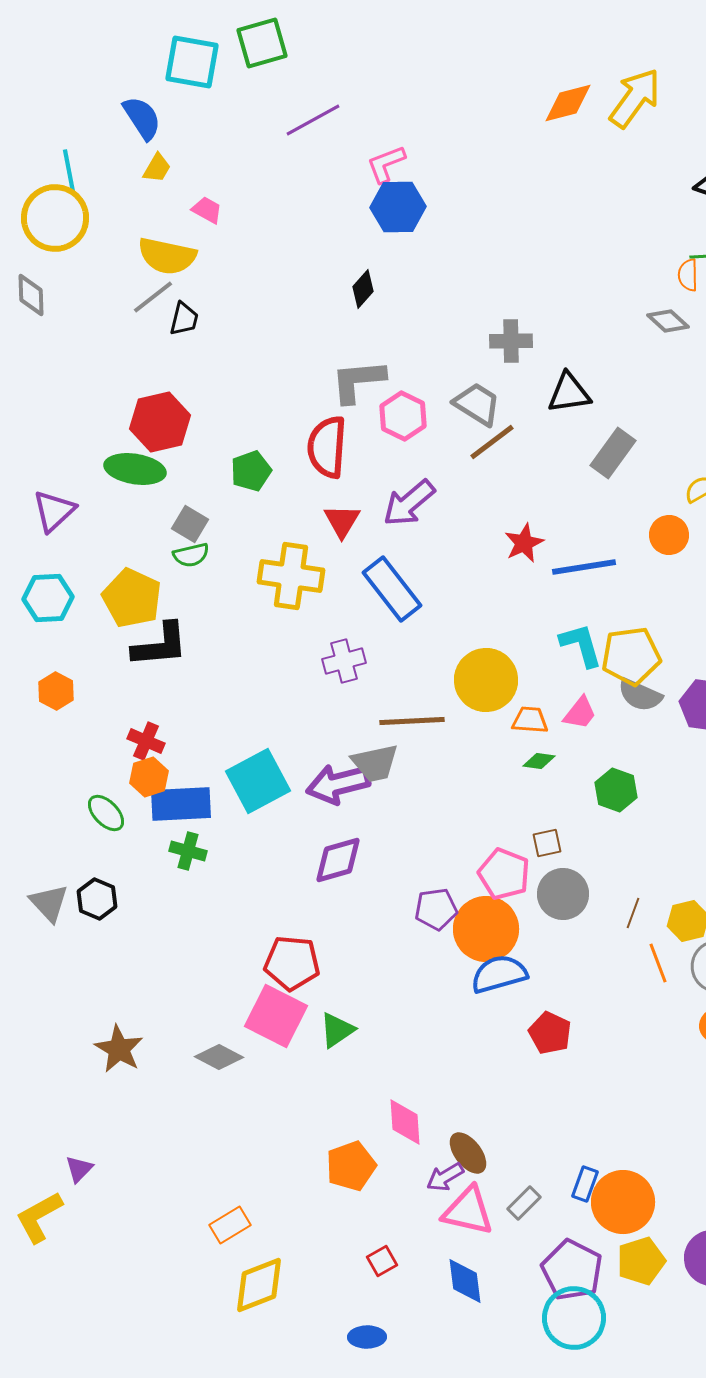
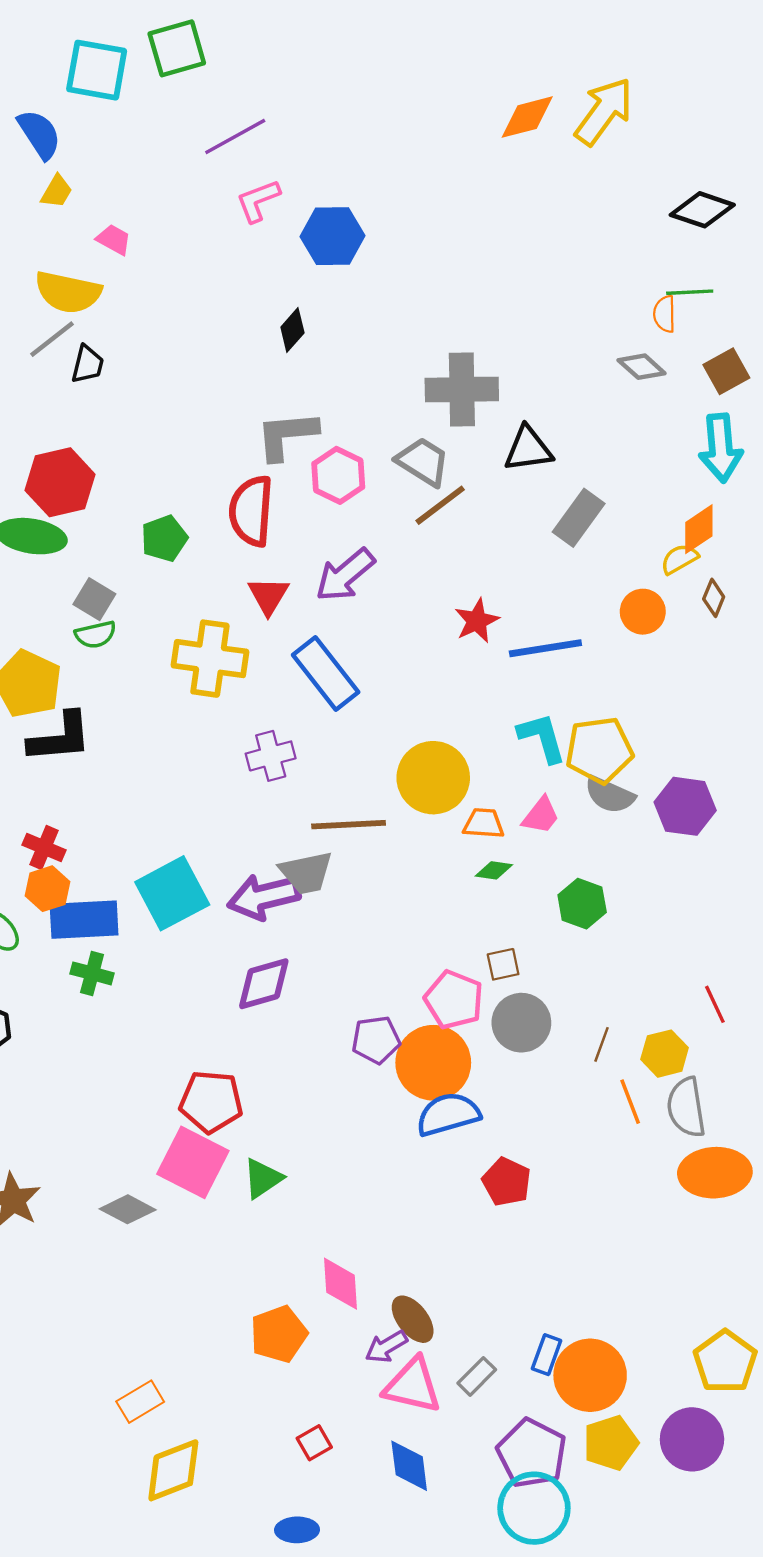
pink L-shape: (386, 164) -> (258, 201), moved
gray cross: (511, 341) -> (462, 390), size x1.5

